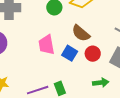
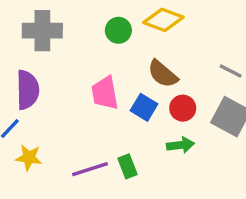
green arrow: (101, 83) -> (180, 145), moved

